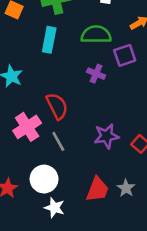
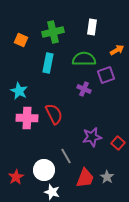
pink cross: (27, 127) -> (27, 118), moved, turned 35
gray line: (58, 141) -> (66, 156), moved

